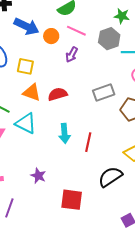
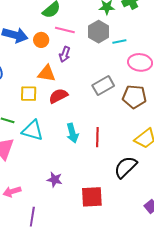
yellow square: (25, 66) -> (29, 94), moved
orange triangle: (32, 92) -> (47, 74), moved

